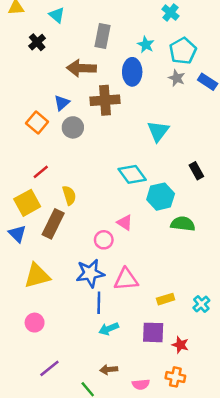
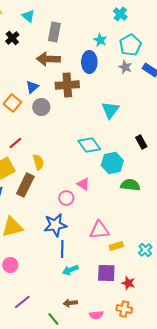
gray rectangle: (103, 36) -> (54, 32), moved
pink triangle: (126, 279) -> (99, 230), moved

